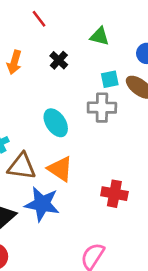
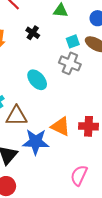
gray cross: (102, 108) -> (70, 63), turned 30
orange triangle: (60, 169) -> (61, 127), moved

